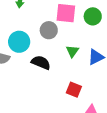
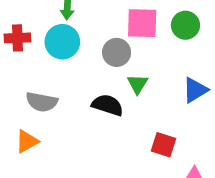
cyan circle: (19, 42) -> (62, 42), moved
green triangle: (72, 51) -> (138, 84), moved

